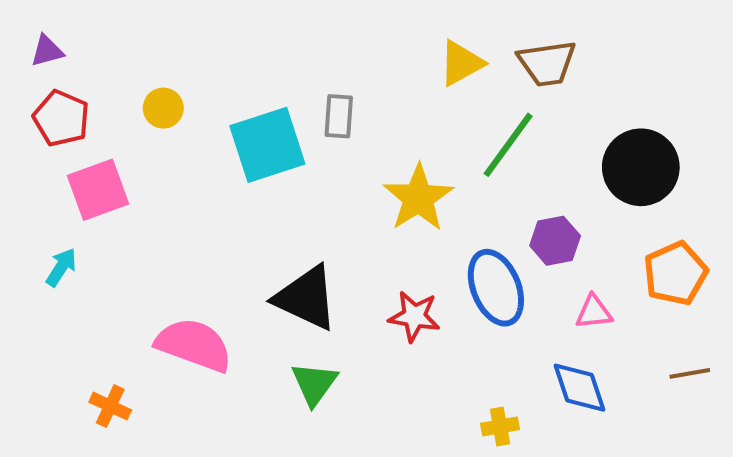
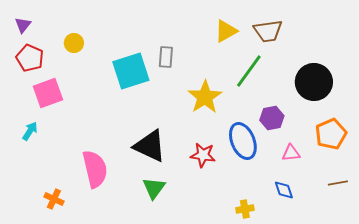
purple triangle: (47, 51) -> (23, 25), turned -36
yellow circle: (163, 108) -> (74, 43), moved
pink semicircle: (194, 345) -> (95, 169), turned 57
blue diamond: (580, 388) -> (284, 190), size x0.7

